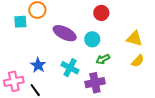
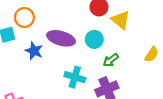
yellow triangle: (134, 39) -> (121, 20), moved, turned 36
blue star: (38, 65) -> (34, 51), moved

